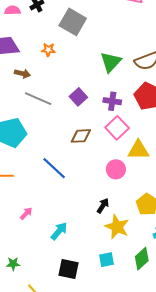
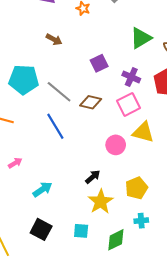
brown arrow: (22, 74) -> (54, 39), moved
gray line: (38, 99) -> (59, 92), moved

